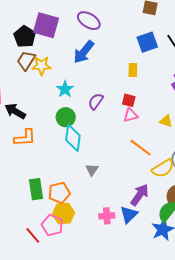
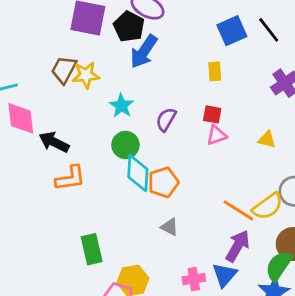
black pentagon: (25, 37) -> (129, 26), moved
orange line: (141, 148) -> (238, 210), moved
gray triangle: (92, 170) -> (170, 227), moved, turned -32
orange pentagon: (59, 193) -> (163, 182), moved

